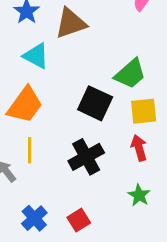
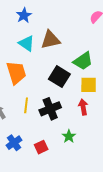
brown triangle: (71, 23) -> (50, 40), moved
orange trapezoid: (25, 105) -> (16, 73), turned -60
yellow line: (30, 150) -> (26, 105), moved
green star: (139, 195) -> (69, 136), moved

